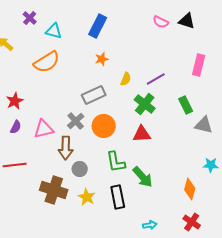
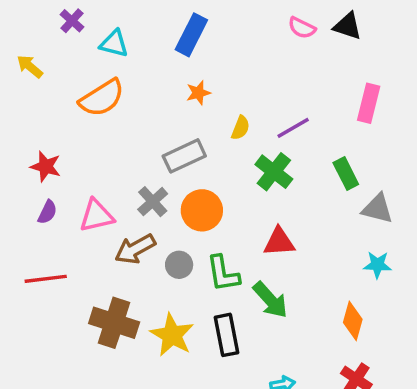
red star: (15, 101) -> (46, 166), turned -30
red triangle: (142, 134) -> (279, 242), moved
brown arrow: (66, 148) -> (135, 249), turned 60
cyan star: (211, 165) -> (377, 265), moved
gray circle: (80, 169) -> (179, 265), moved
yellow star: (87, 197) -> (172, 335), size x1.4

